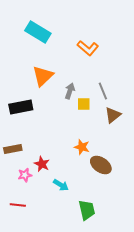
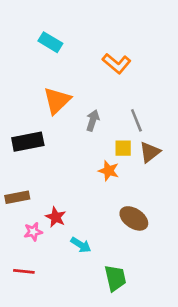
cyan rectangle: (38, 32) -> (50, 42), size x0.7
yellow square: (84, 104) -> (123, 148), moved
orange star: (82, 147) -> (109, 171), moved

